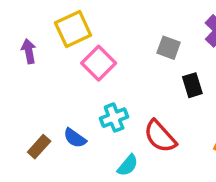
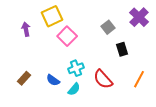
gray square: (169, 48) -> (108, 27), turned 32
brown rectangle: (39, 147) -> (24, 78), moved
cyan semicircle: (128, 165) -> (74, 89), moved

